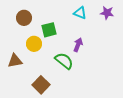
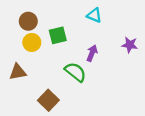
purple star: (107, 13) -> (130, 45), moved
yellow circle: (34, 44) -> (32, 42), moved

